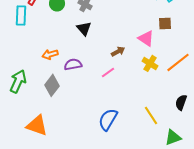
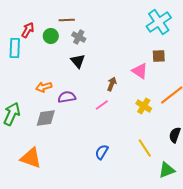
brown arrow: (118, 51) -> (112, 84), turned -40
yellow cross: (150, 63) -> (144, 106), moved
gray diamond: (52, 85) -> (46, 118), turned 45
blue semicircle: (108, 119) -> (102, 152), size x0.7

